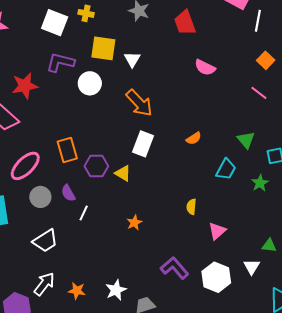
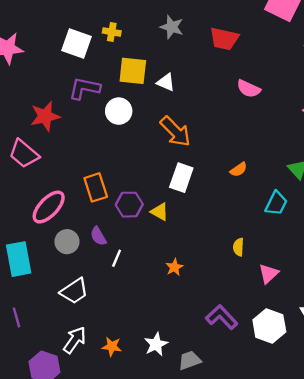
red trapezoid: (185, 23) -> (224, 39), turned -56
white triangle: (132, 59) -> (166, 82), turned -36

